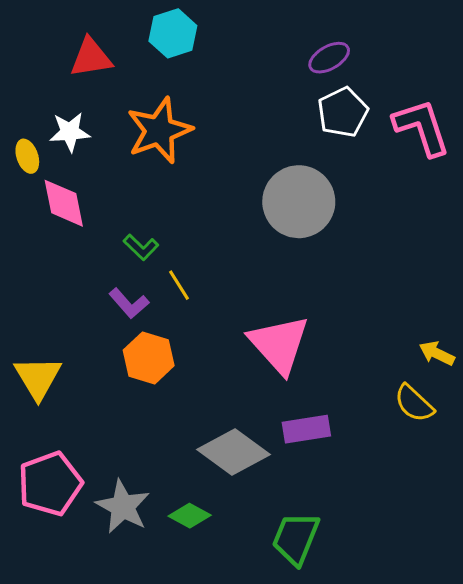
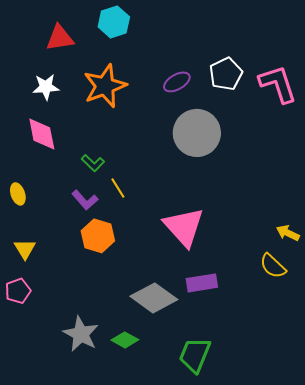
purple ellipse: (329, 58) -> (177, 82), moved
yellow ellipse: (27, 156) -> (18, 194), moved
yellow triangle: (38, 378) -> (25, 249), size x0.7
pink pentagon: (50, 484) -> (18, 291), moved, size x0.6

